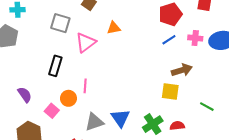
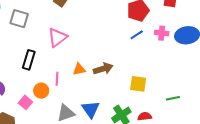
gray square: (60, 23) -> (19, 19), moved
orange triangle: (114, 28) -> (79, 69), moved
brown arrow: (182, 70) -> (103, 69), moved
green line: (207, 107) -> (173, 98), turned -40

